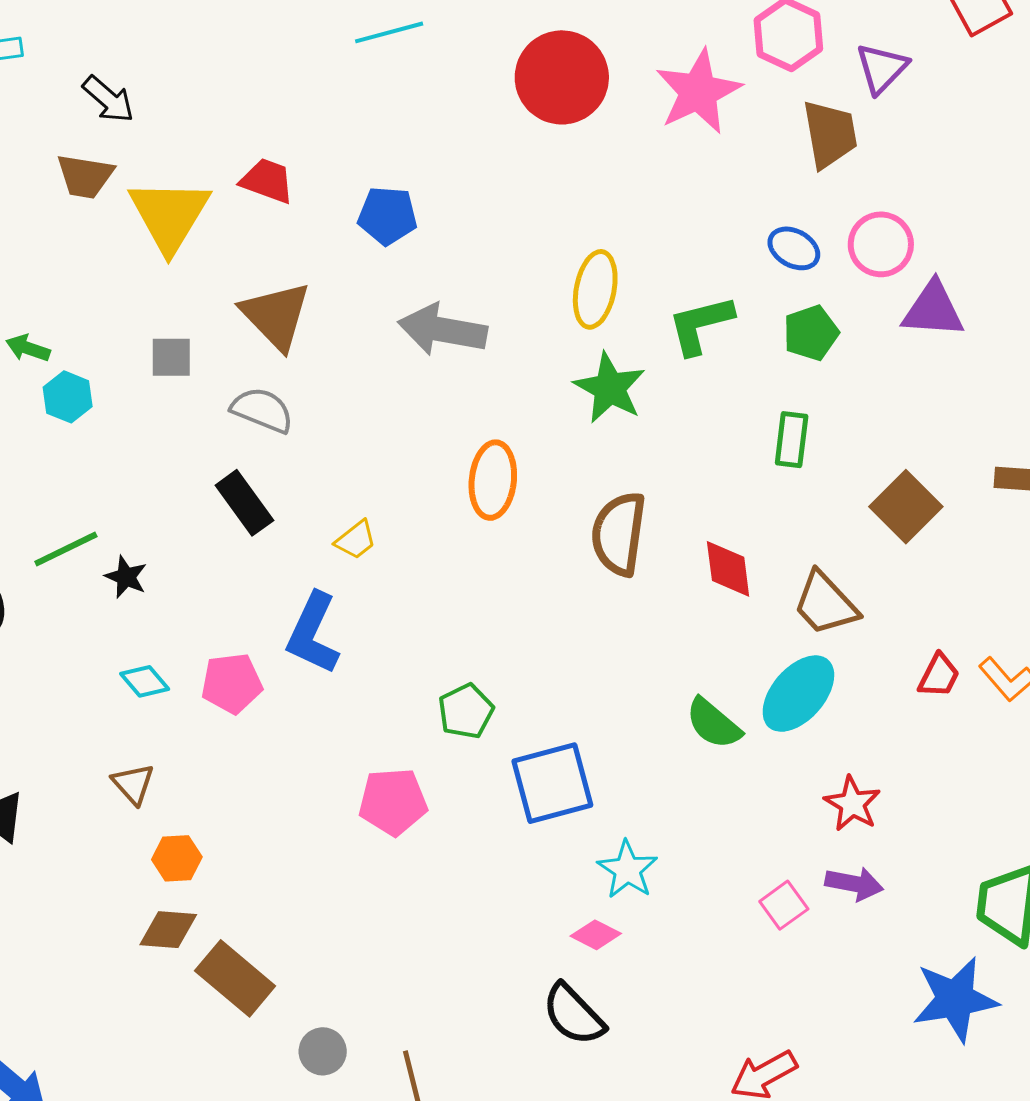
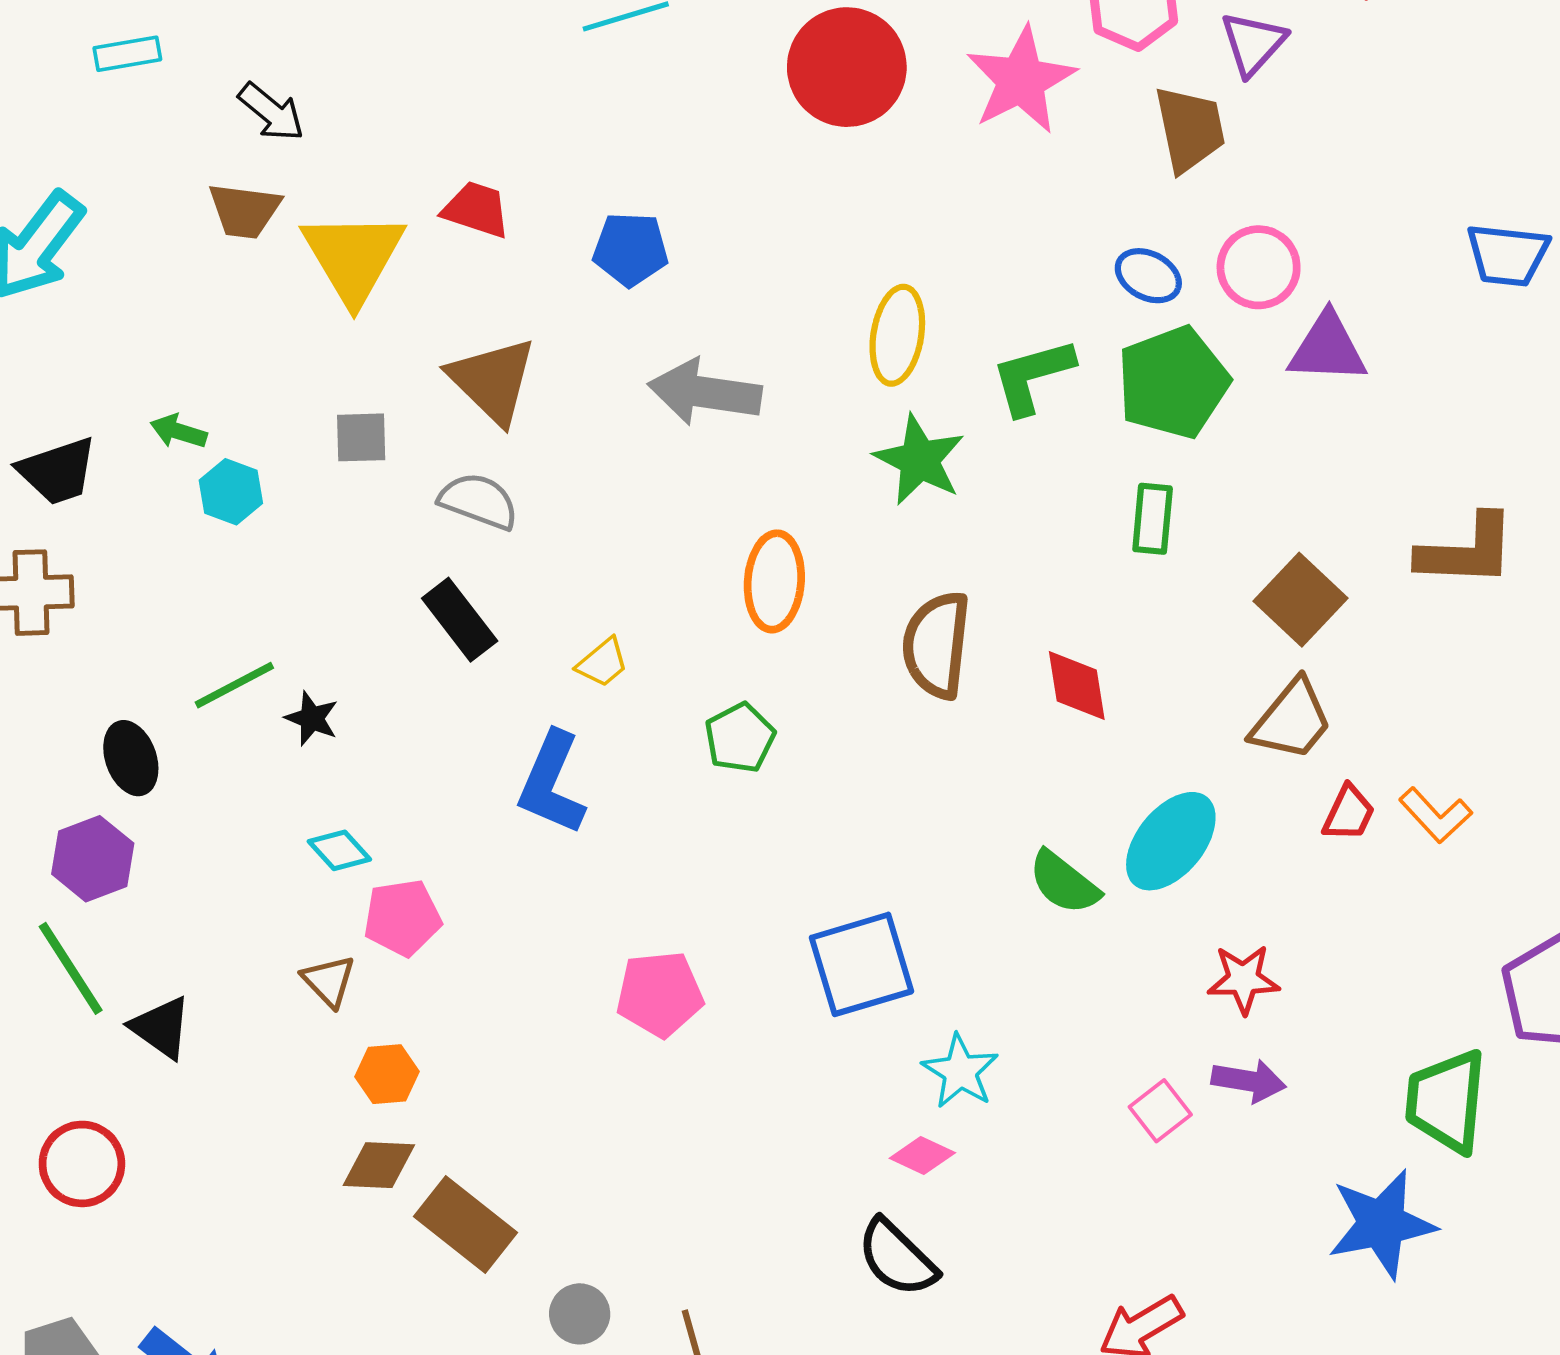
green pentagon: (811, 333) -> (1173, 382), size x1.6
brown trapezoid: (825, 604) -> (1292, 720), moved, turned -96
pink pentagon: (232, 683) -> (402, 918), moved
green pentagon: (466, 711) -> (740, 738), moved
red star: (852, 804) -> (1243, 979), turned -30

